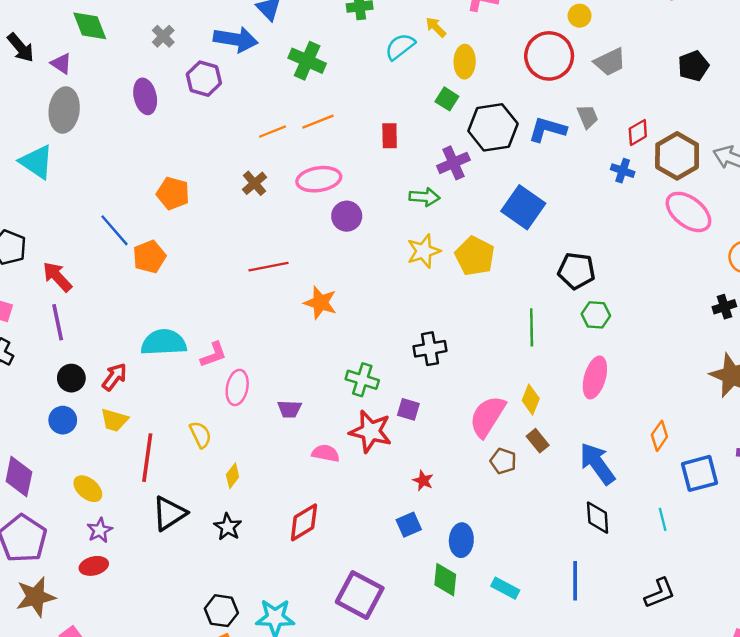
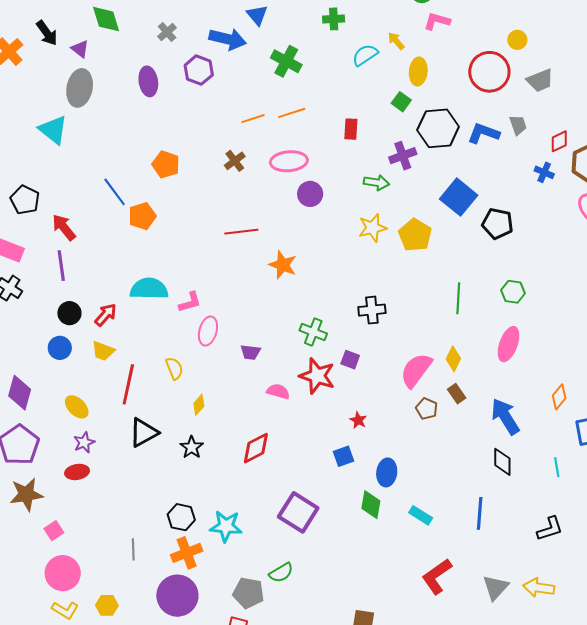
black pentagon: (576, 271) -> (497, 224), moved

